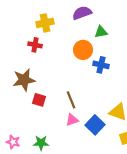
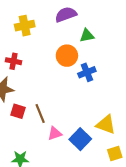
red cross: (35, 45) -> (14, 61), moved
blue cross: (101, 65) -> (87, 72), turned -35
brown line: (71, 100) -> (40, 113), moved

